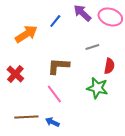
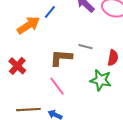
blue line: (55, 21) -> (50, 12), moved
gray line: (92, 47) -> (85, 47), moved, turned 32

